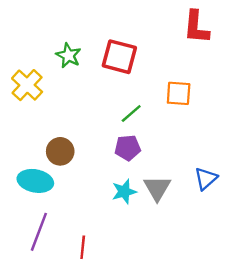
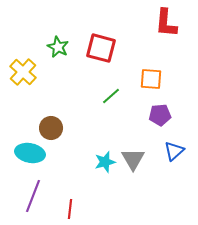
purple pentagon: (128, 148) -> (160, 115), moved

